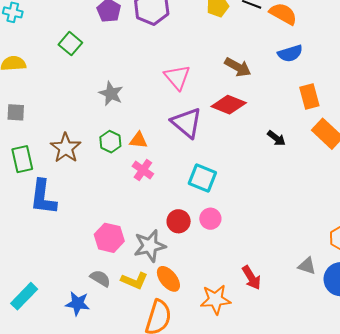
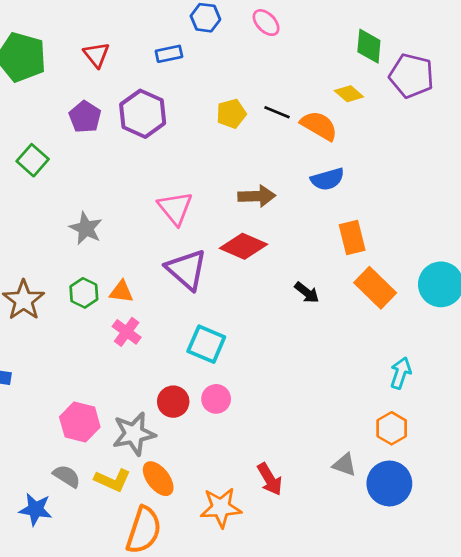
brown arrow: (238, 67) -> (257, 196), turned -32

